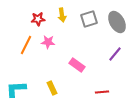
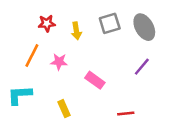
yellow arrow: (62, 15) -> (76, 31), moved
pink star: (48, 42) -> (59, 62), moved
cyan L-shape: (16, 89) -> (20, 95), moved

